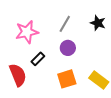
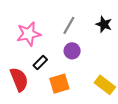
orange square: (67, 79) -> (59, 84), moved

